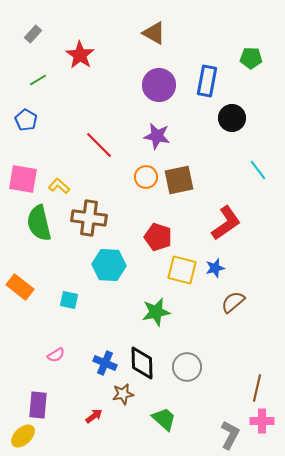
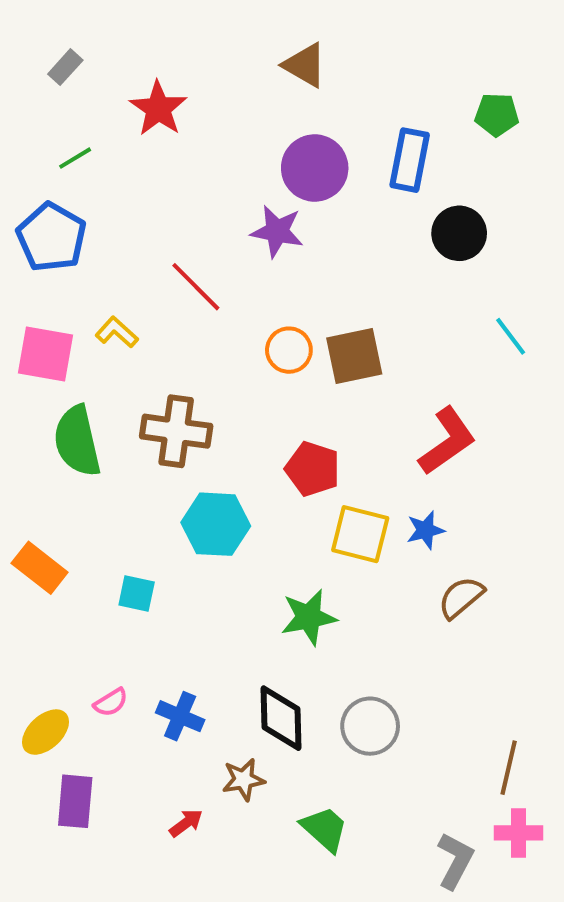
blue pentagon: (26, 120) -> (51, 237), size x1.6
purple star: (157, 136) -> (277, 231), moved
yellow L-shape: (59, 186) -> (117, 332), moved
blue cross: (105, 363) -> (180, 716), moved
yellow ellipse: (23, 436) -> (45, 732), moved

